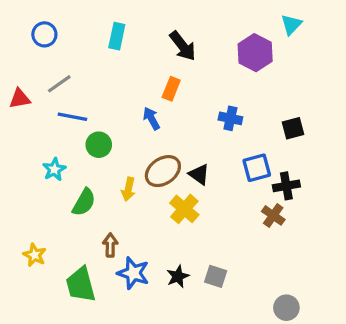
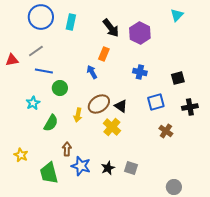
blue circle: (44, 34) -> (41, 17), moved, size x1.6
purple hexagon: (255, 53) -> (140, 33), moved
black cross: (286, 186) -> (190, 107), moved

